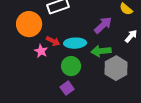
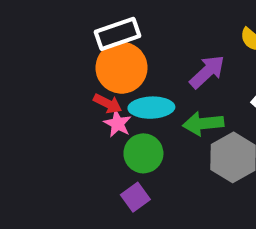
orange circle: (29, 24) -> (122, 68), moved
pink star: (41, 51) -> (118, 124), moved

